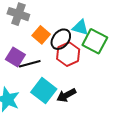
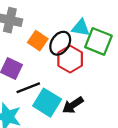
black line: (30, 64) -> (28, 88), moved

